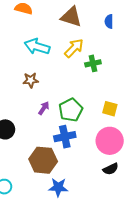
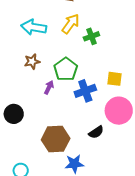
green pentagon: (71, 110) -> (66, 69), moved
blue cross: (65, 137) -> (85, 91), moved
black semicircle: (111, 169) -> (96, 132), moved

